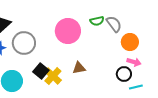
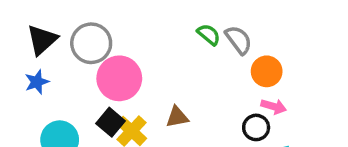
green semicircle: (97, 21) -> (209, 35), turned -128
pink circle: (68, 31) -> (119, 78), moved
gray circle: (24, 43) -> (91, 43), moved

